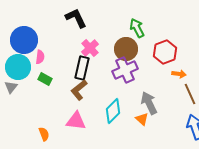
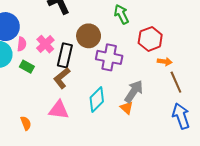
pink cross: (90, 48) -> (45, 44), moved
brown circle: (126, 49) -> (89, 36), moved
purple cross: (125, 70) -> (109, 57), turned 35
gray arrow: (149, 103) -> (134, 91), turned 60

